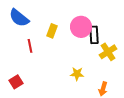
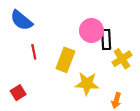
yellow rectangle: (52, 31) -> (65, 60), moved, size x1.5
yellow star: (77, 74) -> (87, 84), size x1.5

